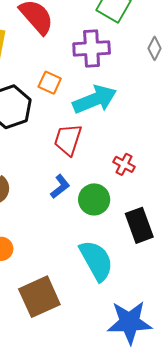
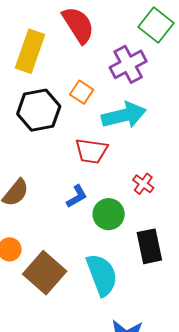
purple cross: (92, 48) -> (128, 64), turned -33
red trapezoid: (68, 140) -> (91, 151), turned -108
brown square: (39, 297) -> (45, 273), moved, turned -33

